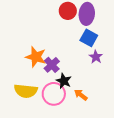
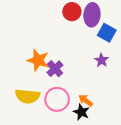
blue square: (89, 38) -> (107, 33), moved
black star: (64, 81) -> (81, 112), moved

